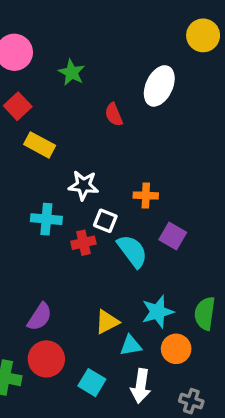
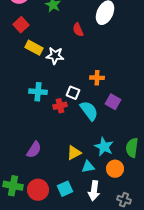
white star: (83, 185) -> (55, 56), moved
cyan star: (158, 312) -> (104, 147), turned -30
red circle: (46, 359) -> (38, 190), moved
cyan square: (92, 383) -> (65, 189), turned 35

